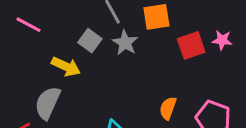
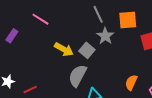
gray square: (90, 41) -> (87, 50), moved
gray semicircle: (48, 103) -> (78, 76), moved

